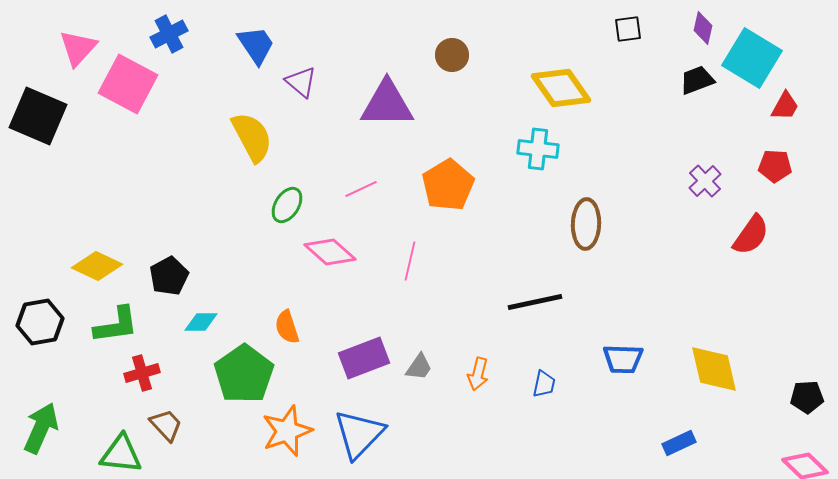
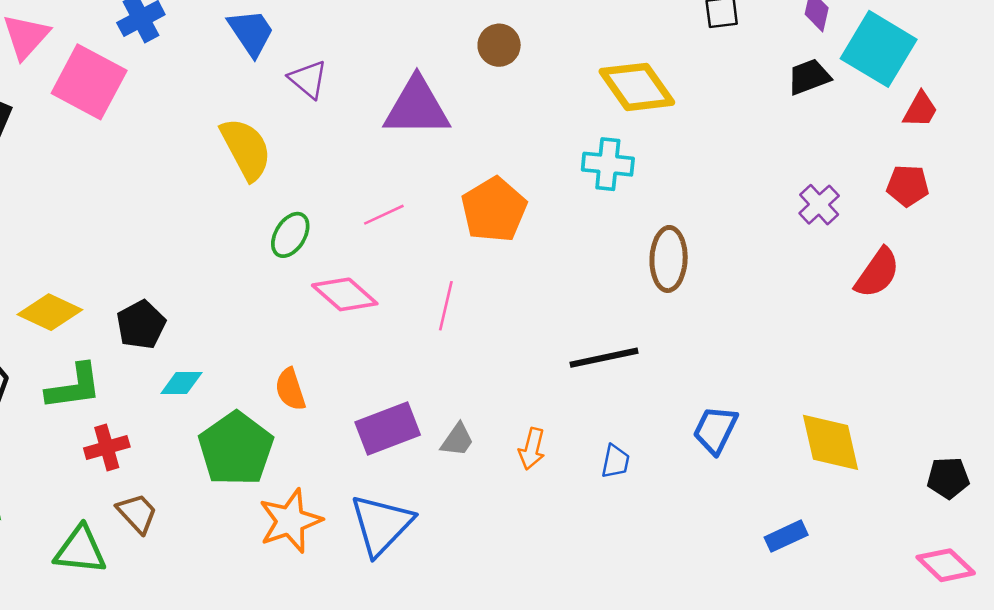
blue trapezoid: (623, 359) -> (715, 430), turned 114

